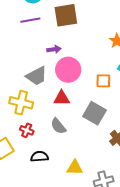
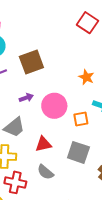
pink circle: (68, 70) -> (54, 106), moved
red cross: (27, 130) -> (15, 182), size x1.5

